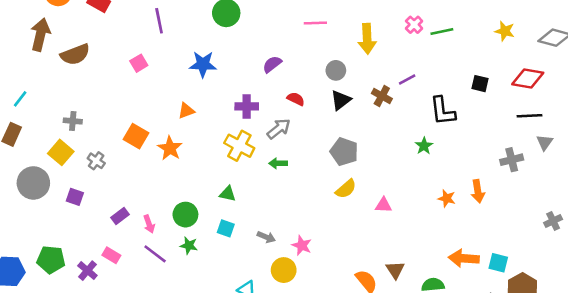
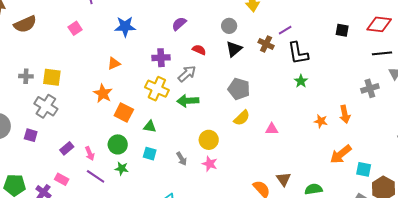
black L-shape: (443, 111) -> (298, 53), moved
orange square: (136, 136) -> (124, 113), moved
yellow square: (61, 152) -> (52, 77), moved, turned -30
gray cross: (96, 161) -> (46, 106), size x1.6
green arrow: (278, 163) -> (188, 101), size x1.5
gray arrow: (266, 237) -> (182, 159), turned 40
orange arrow: (464, 258) -> (341, 154), moved, turned -40
yellow circle: (284, 270) -> (209, 140), moved

